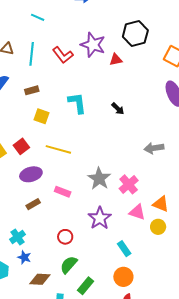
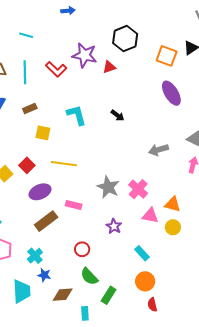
brown rectangle: (33, 204) -> (46, 221), size x1.6
purple star: (100, 218) -> (114, 226), size x0.7
green semicircle: (69, 265) -> (89, 277), turned -78

